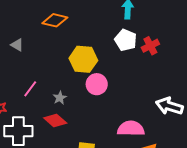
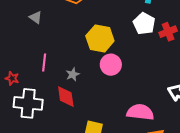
pink line: (30, 89) -> (44, 62), turned -36
red diamond: (55, 121) -> (66, 97), turned 35

